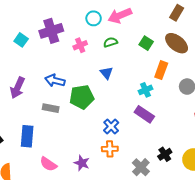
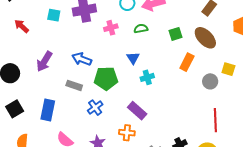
cyan square: (21, 40) -> (54, 15), turned -32
green square: (146, 43) -> (176, 34), turned 32
cyan cross: (146, 90) -> (147, 77), moved
purple rectangle: (144, 114) -> (137, 111), moved
blue cross: (111, 127) -> (95, 108), moved

